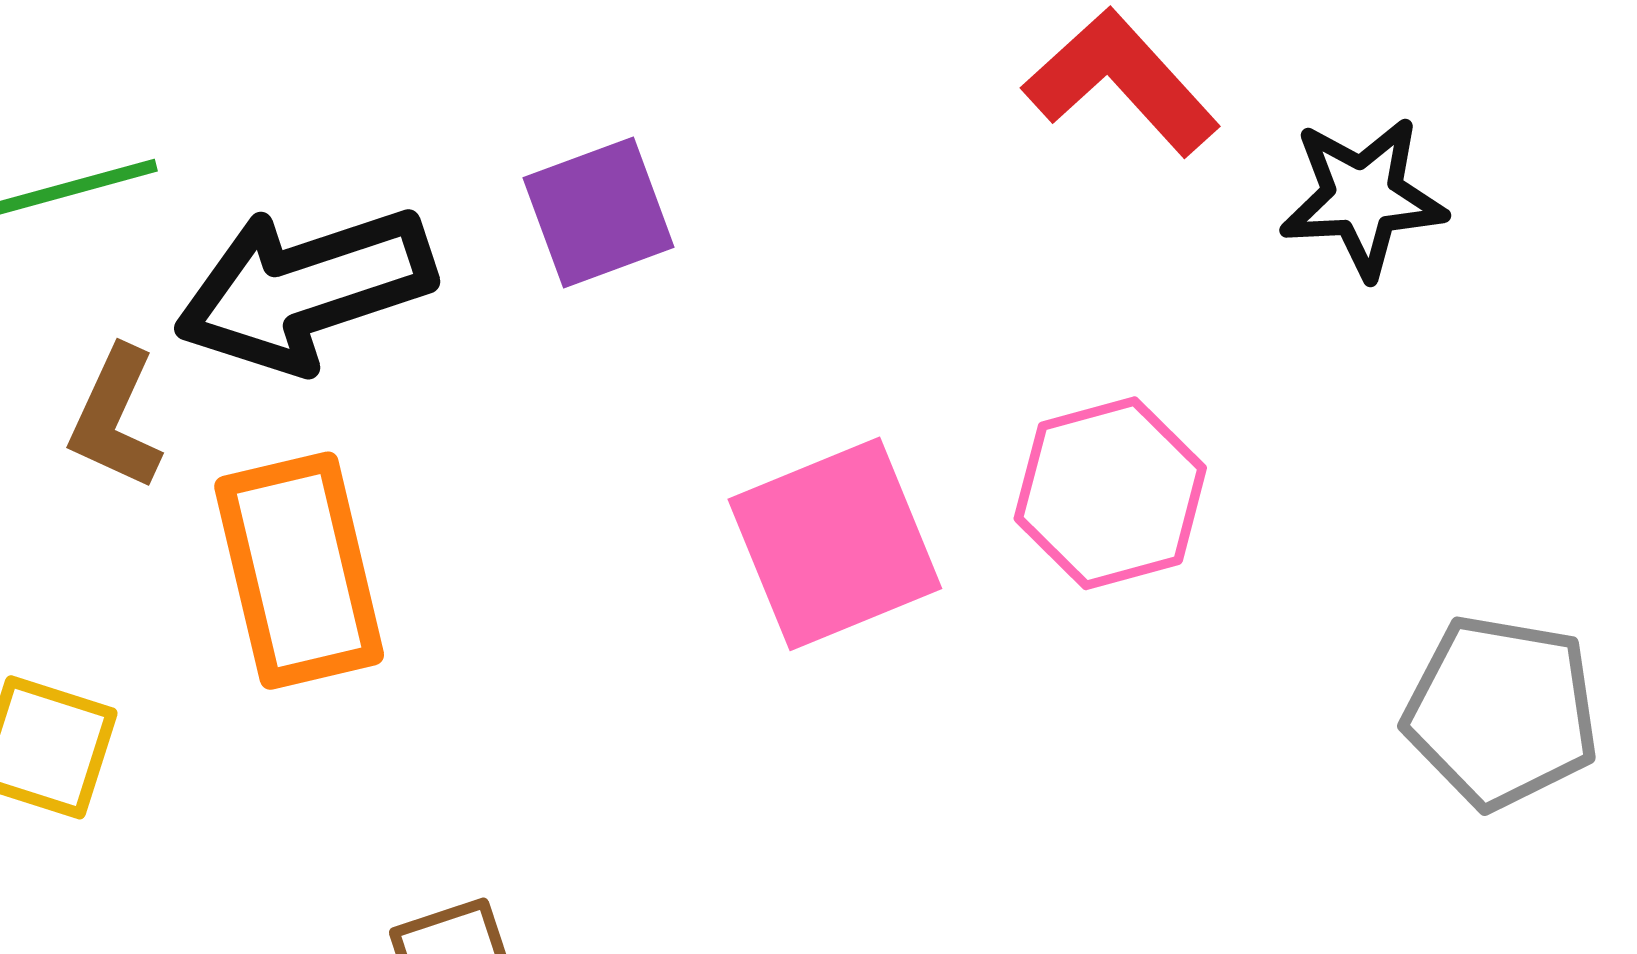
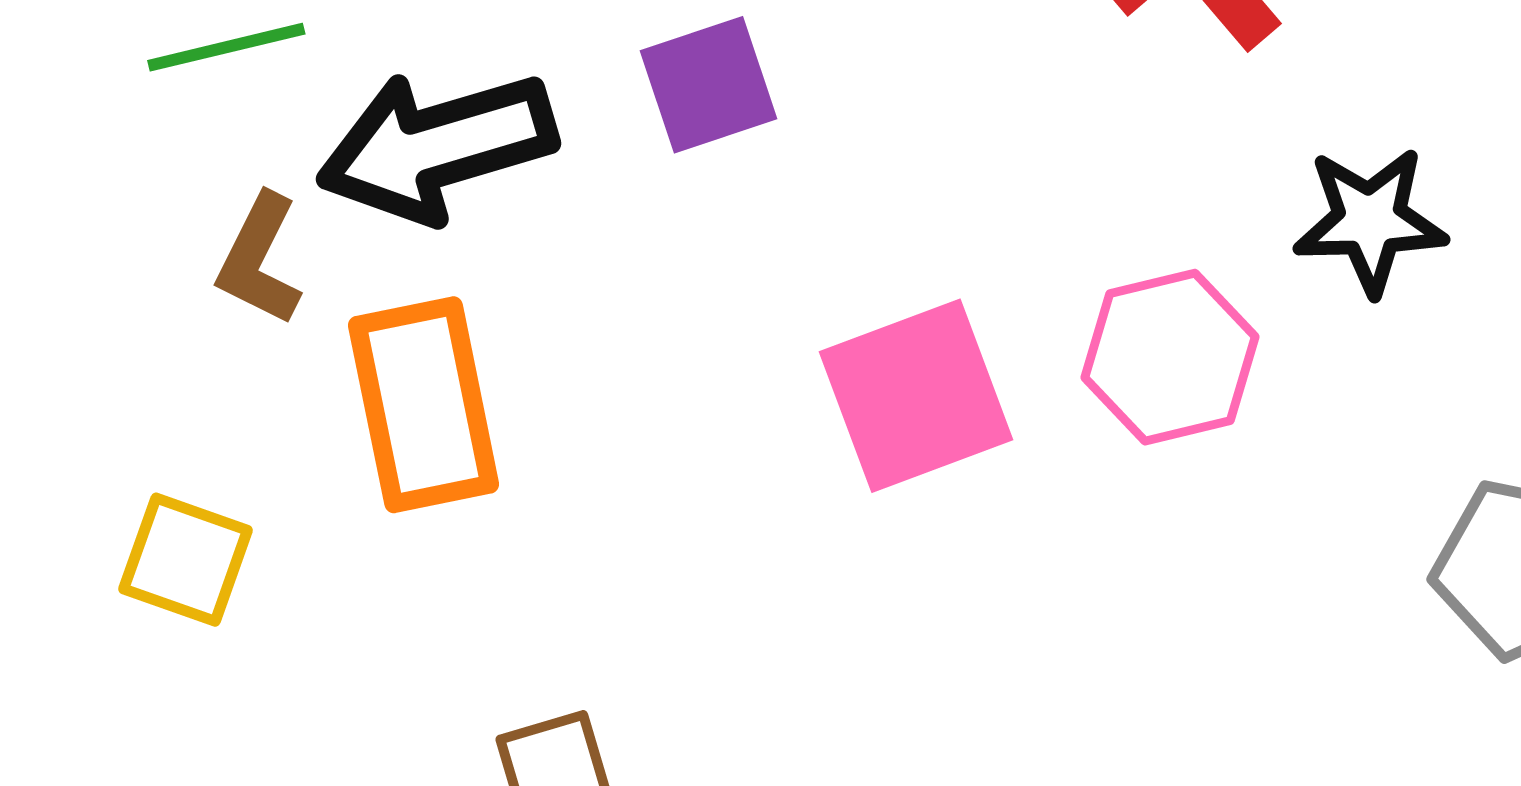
black star: (1363, 197) -> (1370, 221), moved

